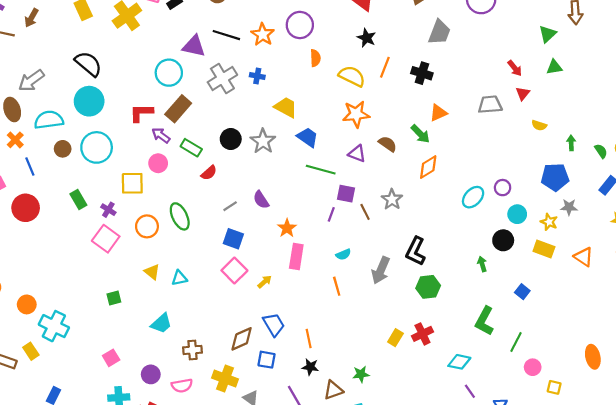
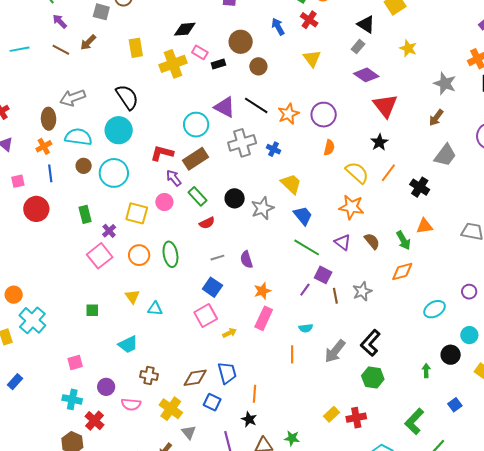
purple circle: (503, 188) -> (469, 292), moved

